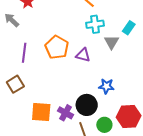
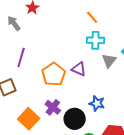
orange pentagon: (57, 47) -> (54, 74), moved
orange square: (41, 112) -> (29, 119), turned 30
purple cross: (66, 113) -> (53, 107), moved

